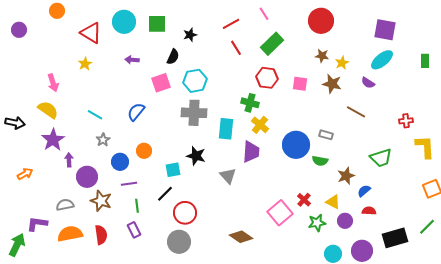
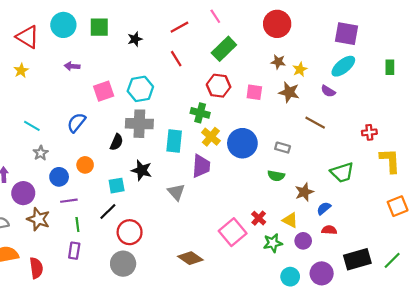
red line: (236, 48) -> (176, 59), moved
black semicircle: (173, 57) -> (117, 142), moved
blue circle: (296, 145) -> (242, 143), moved
green line: (427, 227) -> (392, 260), moved
purple rectangle: (134, 230) -> (74, 251), turned 35
red semicircle: (101, 235) -> (36, 268), moved

